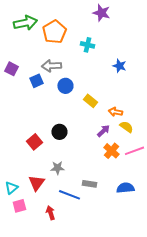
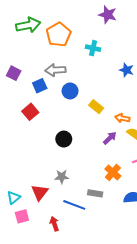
red square: (34, 142) -> (30, 112), moved
orange cross: (111, 151) -> (113, 172), moved

